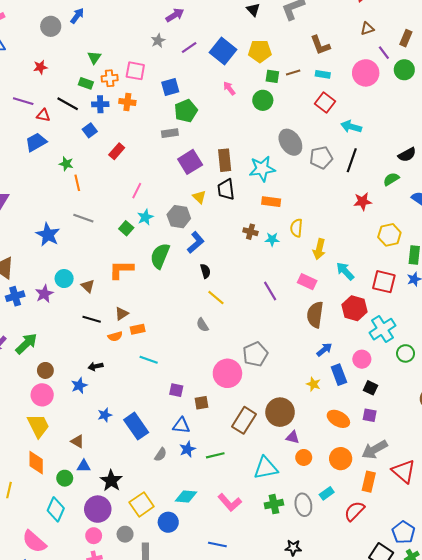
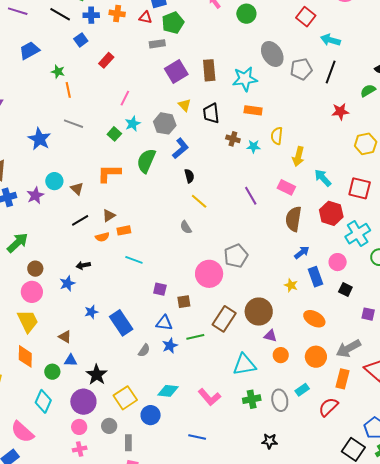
red triangle: (43, 115) -> (145, 18), moved
black trapezoid: (226, 190) -> (211, 113), moved
black line: (92, 319) -> (80, 220), turned -48
purple square: (370, 415) -> (368, 314), moved
green line: (215, 455) -> (195, 337), moved

